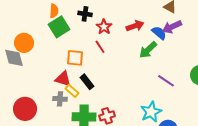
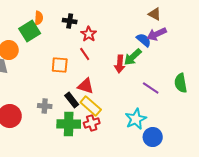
red arrow: (135, 26) -> (120, 64), moved, turned 114
green square: (59, 27) -> (30, 31), moved
red triangle: (63, 79) -> (86, 86), moved
black rectangle: (87, 82) -> (72, 100), moved
yellow rectangle: (72, 91) -> (91, 106), moved, size x1.5

